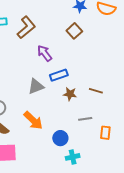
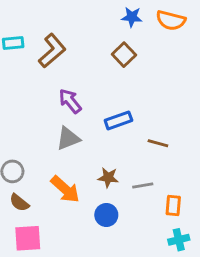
purple arrow: (45, 53) -> (70, 101), moved
blue rectangle: (59, 75) -> (118, 120), moved
brown star: (70, 94) -> (108, 178), moved
cyan cross: (73, 157) -> (179, 240), moved

